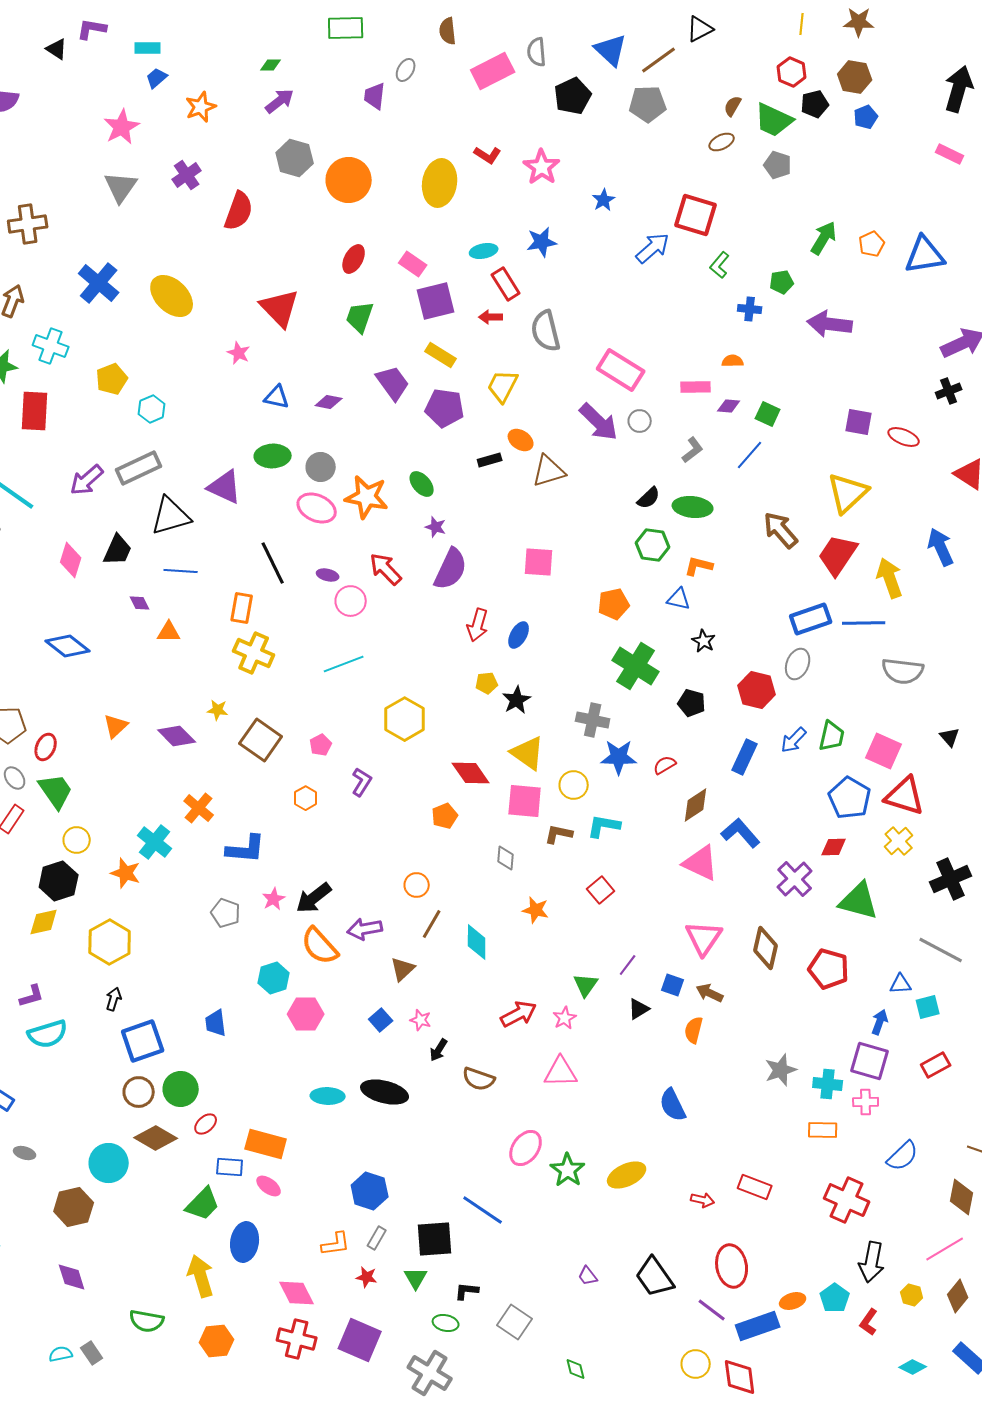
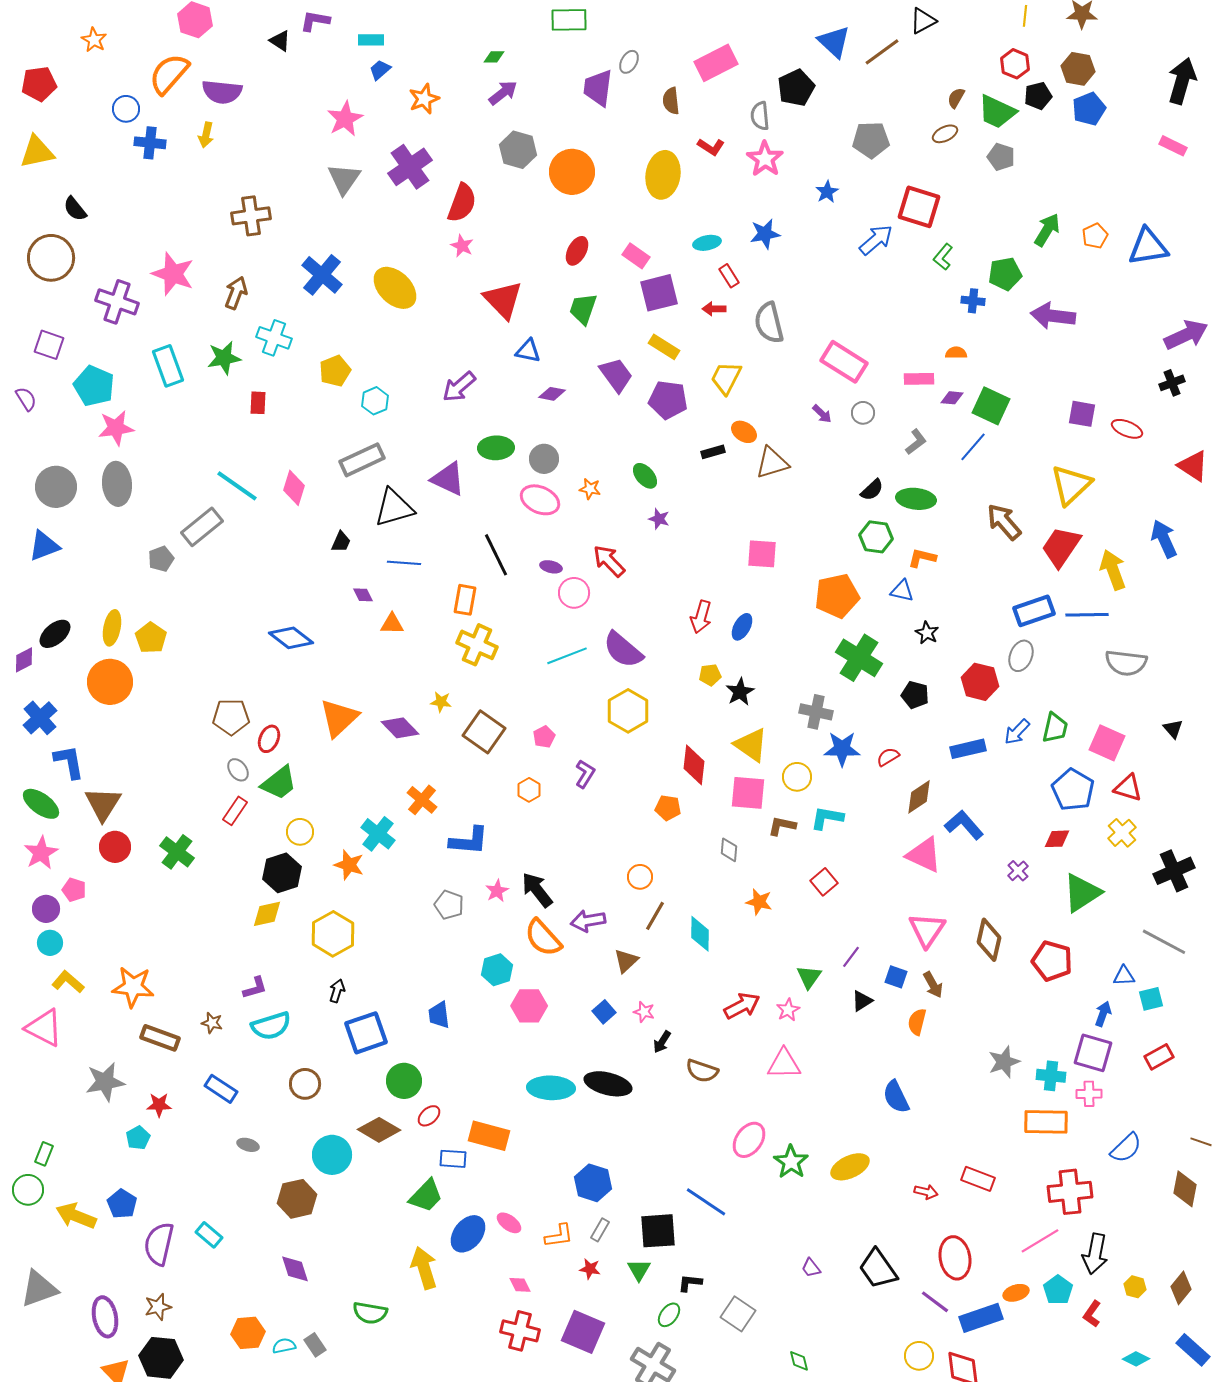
brown semicircle: (448, 31) -> (671, 101), moved
gray semicircle: (537, 52) -> (760, 116), moved
purple trapezoid: (375, 96) -> (598, 88), size x1.4
gray pentagon: (648, 104) -> (871, 140), moved
blue pentagon: (866, 117) -> (1089, 109), size x1.4
purple cross: (187, 175) -> (410, 167), size x1.5
green pentagon: (782, 282) -> (1005, 274), size x1.4
red rectangle: (506, 284) -> (729, 276), size x0.7
pink star: (239, 353) -> (462, 246), moved
blue triangle: (277, 397) -> (528, 351), moved
red rectangle: (35, 411) -> (258, 403), size x0.6
green square: (768, 414) -> (991, 406), size x1.5
purple arrow: (599, 422) -> (822, 414), size x0.5
purple arrow: (87, 480) -> (459, 387), moved
orange star: (367, 497) -> (590, 489), size x0.5
black trapezoid: (118, 550) -> (341, 542), size x0.7
pink diamond: (71, 560) -> (294, 488), moved
purple semicircle: (451, 569) -> (623, 650), moved, turned 105
orange pentagon: (614, 604) -> (837, 596), size x1.4
orange triangle: (116, 726) -> (339, 718), size x1.6
blue rectangle: (745, 757) -> (968, 749), turned 52
red diamond: (471, 773) -> (694, 765), turned 42
green trapezoid: (56, 791) -> (279, 783), turned 87
red triangle: (905, 796) -> (1128, 788), size x0.7
orange pentagon: (445, 816) -> (668, 808), turned 30
purple cross: (795, 879) -> (1018, 871), size x0.6
black arrow: (314, 898) -> (537, 890), turned 90
green triangle: (859, 901) -> (1082, 893), turned -48
brown arrow: (710, 993) -> (933, 985), turned -144
brown circle: (139, 1092) -> (305, 1084), moved
cyan ellipse: (328, 1096) -> (551, 1088), size x1.4
orange rectangle: (823, 1130) -> (1046, 1122), size x1.5
pink ellipse: (269, 1186) -> (509, 1223), moved
red cross: (847, 1200) -> (1070, 1192), turned -30
blue ellipse: (245, 1242) -> (468, 1234), turned 30
pink line: (945, 1249) -> (1040, 1241), moved
pink diamond: (297, 1293) -> (520, 1285), size x0.6
green ellipse: (446, 1323) -> (669, 1315), turned -65
orange hexagon: (217, 1341) -> (248, 1333), moved

